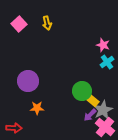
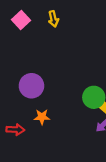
red arrow: (14, 128) -> (15, 130), moved

